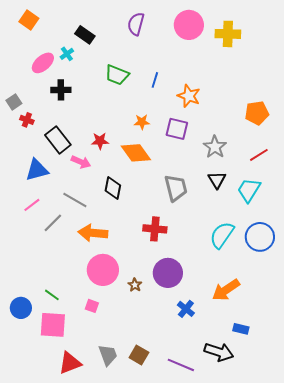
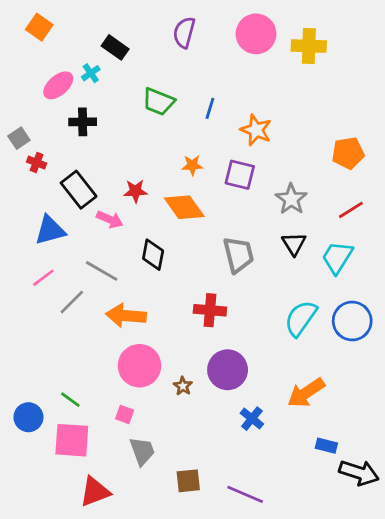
black arrow: (219, 352) -> (359, 473), moved
gray trapezoid: (108, 355) -> (142, 451), moved
brown square: (139, 355) -> (188, 481), turned -36

